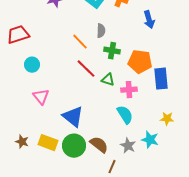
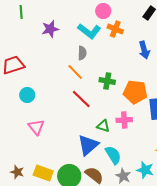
gray semicircle: (101, 31) -> (82, 53), moved
green triangle: (108, 80) -> (103, 126), moved
cyan semicircle: (125, 115) -> (113, 155), moved
blue triangle: (73, 117) -> (88, 145), moved, turned 40

